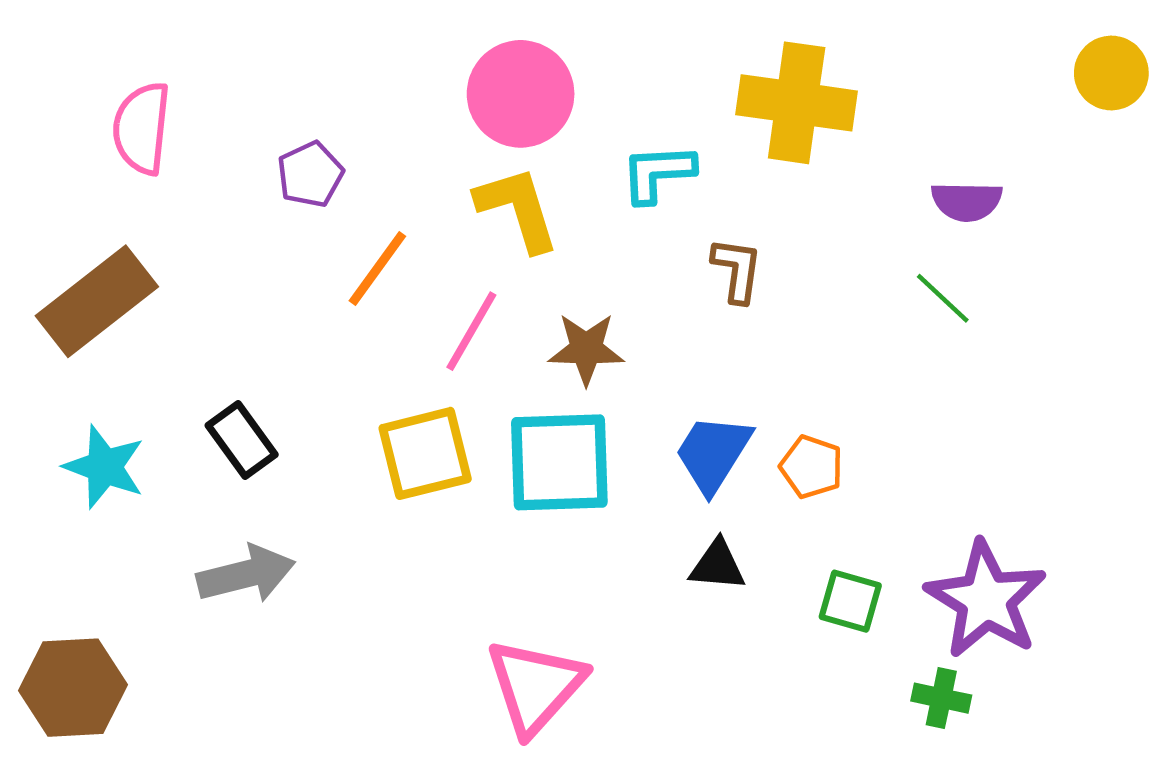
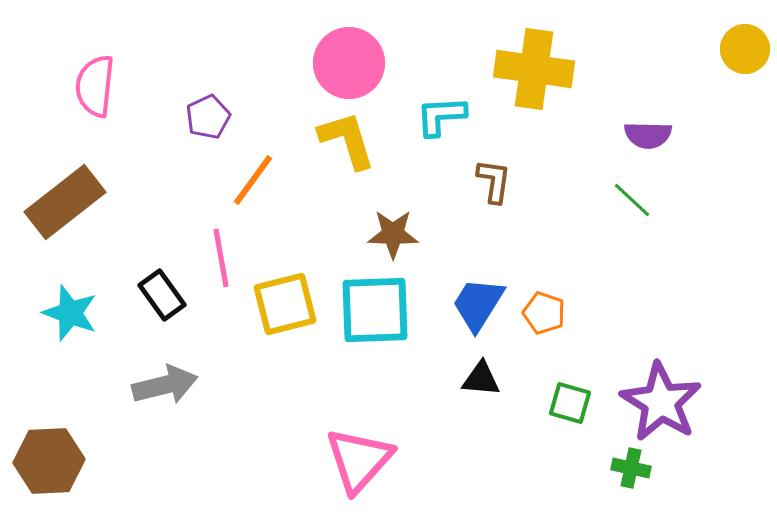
pink line: (471, 331) -> (221, 258), moved, turned -40

